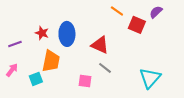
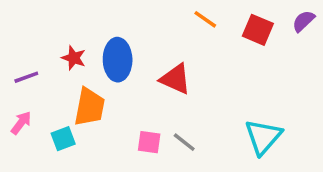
purple semicircle: (156, 12) -> (303, 21), moved
red square: (137, 25) -> (258, 30), moved
gray line: (105, 68) -> (184, 142), moved

